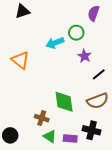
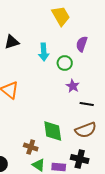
cyan arrow: (55, 43) -> (44, 52), moved, turned -72
black line: (99, 74) -> (87, 104), turned 48

